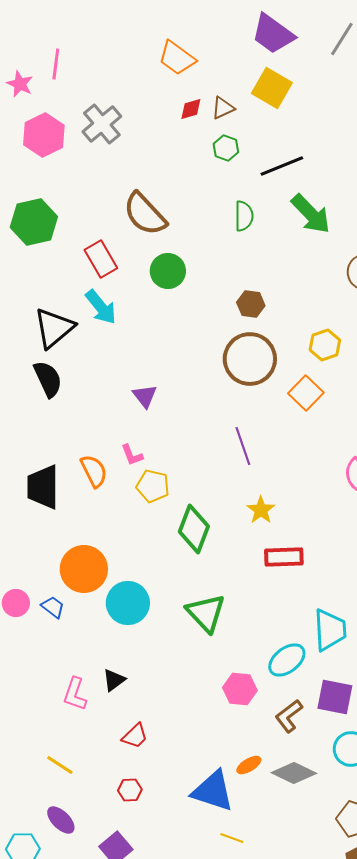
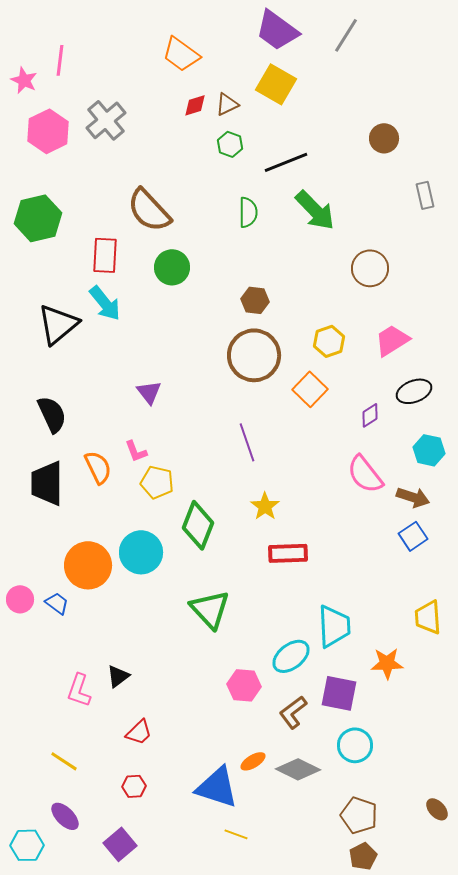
red rectangle: (101, 259) -> (105, 255), turned 33
black semicircle: (48, 379) -> (52, 414), moved
cyan circle: (128, 603) -> (141, 552), moved

